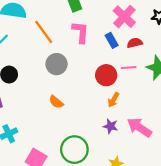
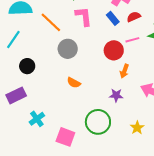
purple star: (110, 126) -> (116, 95), moved

